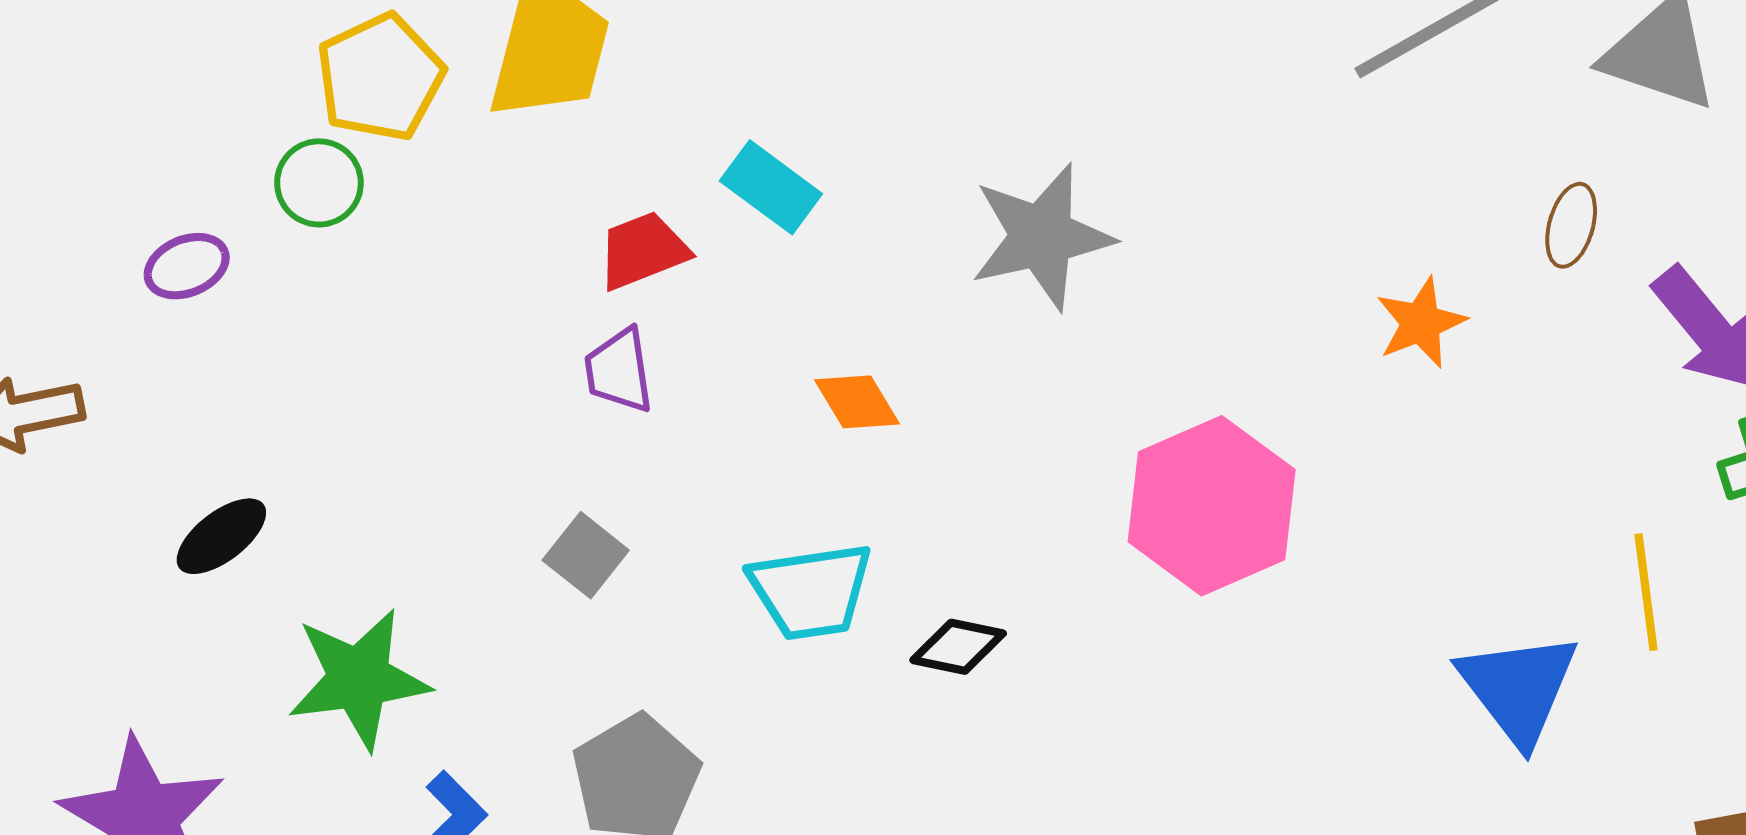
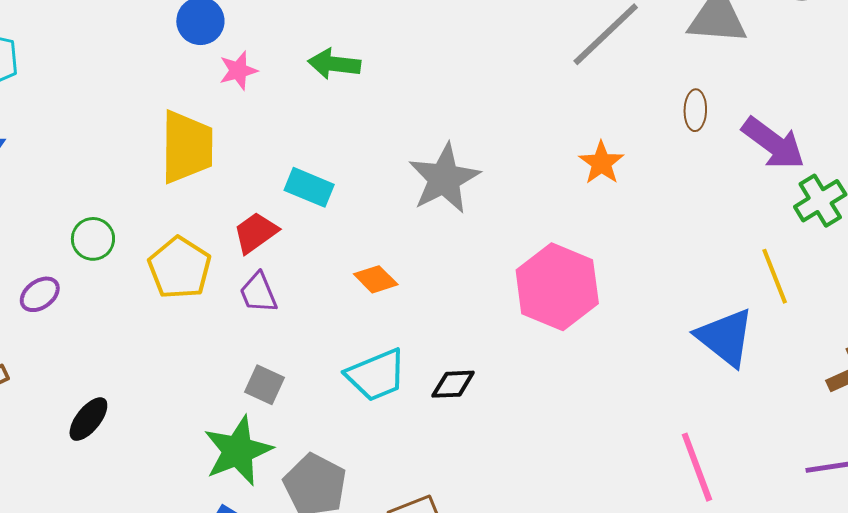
yellow pentagon: (380, 77) -> (180, 268), moved
orange star: (1421, 323) -> (601, 163), moved
green star: (359, 679) -> (238, 451), moved

